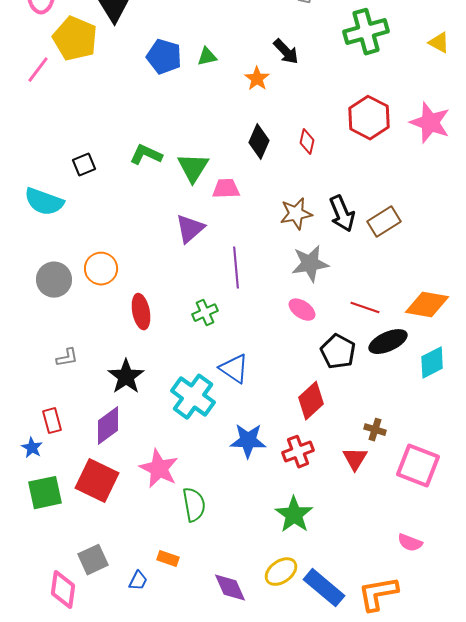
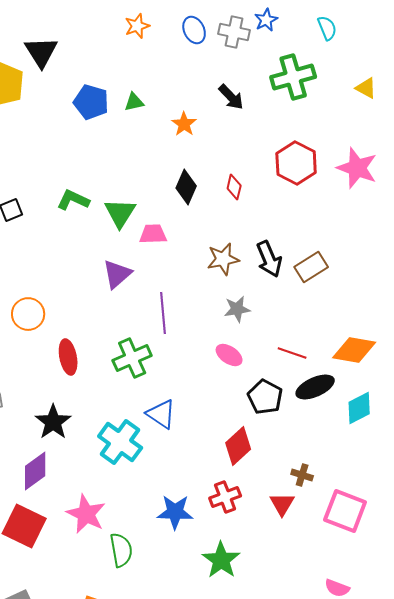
black arrow: (286, 52) -> (231, 97), moved
gray star: (310, 264) -> (237, 309), size x0.7
green cross: (205, 313) -> (132, 358), size x1.5
blue star: (248, 441) -> (175, 512), moved

